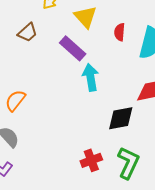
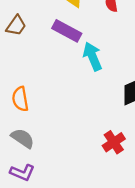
orange semicircle: (15, 100) -> (20, 99), turned -35

